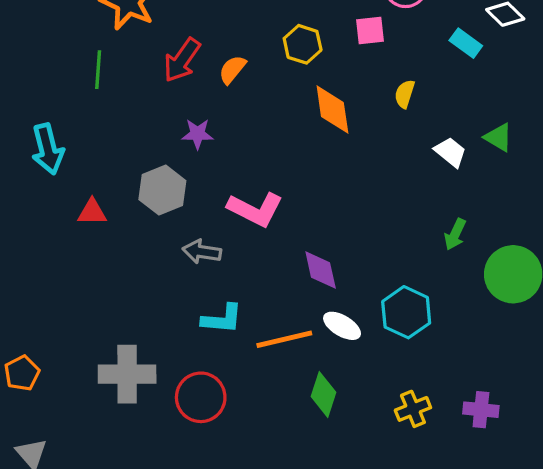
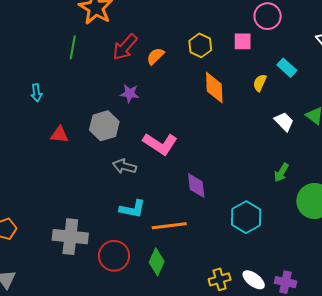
cyan rectangle: (466, 43) -> (287, 68), moved
cyan arrow: (48, 149) -> (36, 93), size x0.6
white ellipse: (342, 326) -> (254, 280), moved
green diamond: (323, 394) -> (157, 262), moved
yellow cross: (413, 409) -> (220, 279), moved

